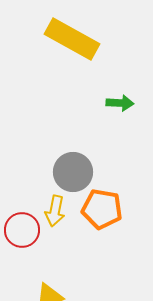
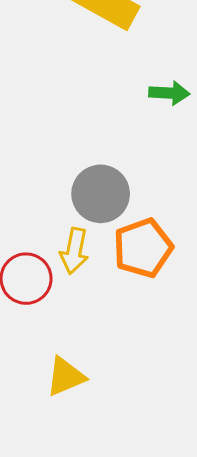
orange pentagon: (102, 209) -> (143, 248), turned -30

